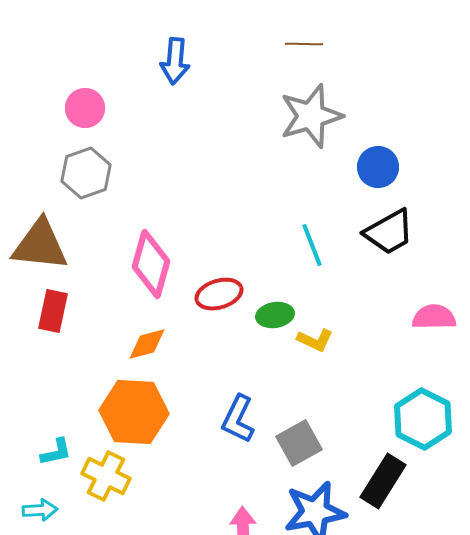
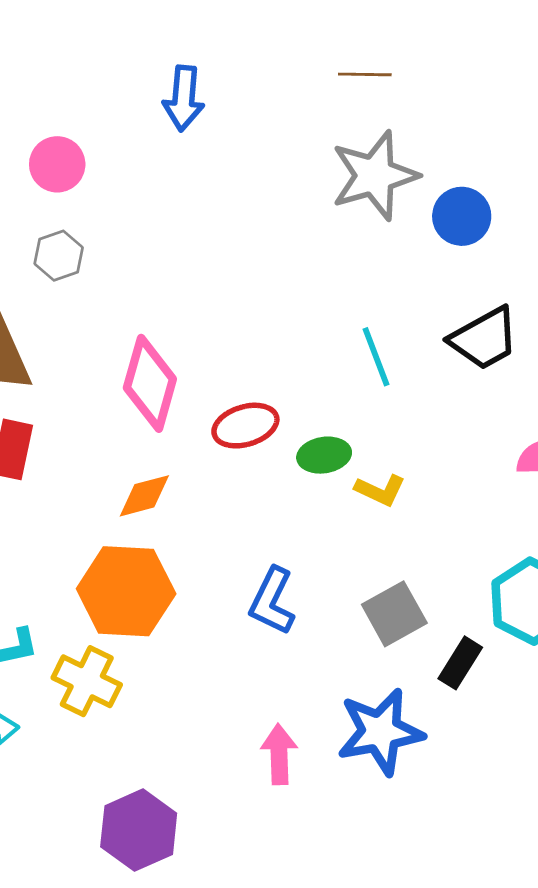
blue circle: (378, 167) -> (462, 216), moved
gray hexagon: (86, 173) -> (59, 256), size x0.7
gray square: (299, 443) -> (394, 614), moved
black rectangle: (383, 481) -> (460, 663), moved, size x0.7

